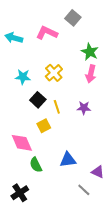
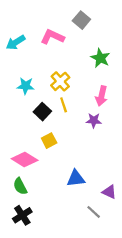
cyan arrow: (14, 38) -> (16, 42), turned -48
pink arrow: (91, 74) -> (102, 96), moved
yellow line: (57, 107) -> (64, 105), moved
pink diamond: (22, 143) -> (25, 160), turned -35
green semicircle: (36, 165) -> (20, 186), moved

